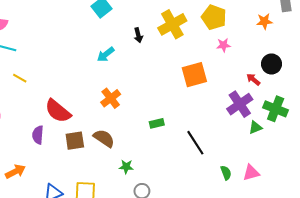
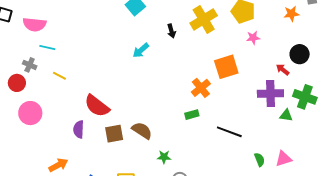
orange cross: (111, 98) -> (201, 88), moved
purple cross: (240, 104) -> (270, 94), turned 35
green triangle: (255, 128) -> (286, 115), turned 32
black line: (195, 143) -> (229, 132), turned -35

